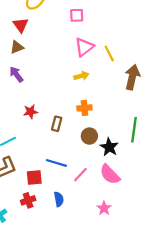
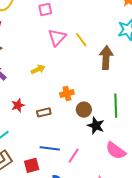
yellow arrow: (81, 76) -> (38, 69), moved
brown rectangle: (57, 124) -> (44, 112), turned 72
brown circle: (89, 136) -> (84, 110), moved
pink semicircle: (110, 174) -> (116, 151), moved

